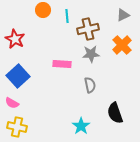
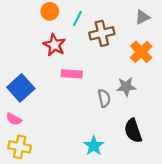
cyan line: (67, 16) -> (78, 18), turned 32
red star: (15, 39) -> (54, 45), moved
gray star: (91, 54) -> (126, 87), moved

